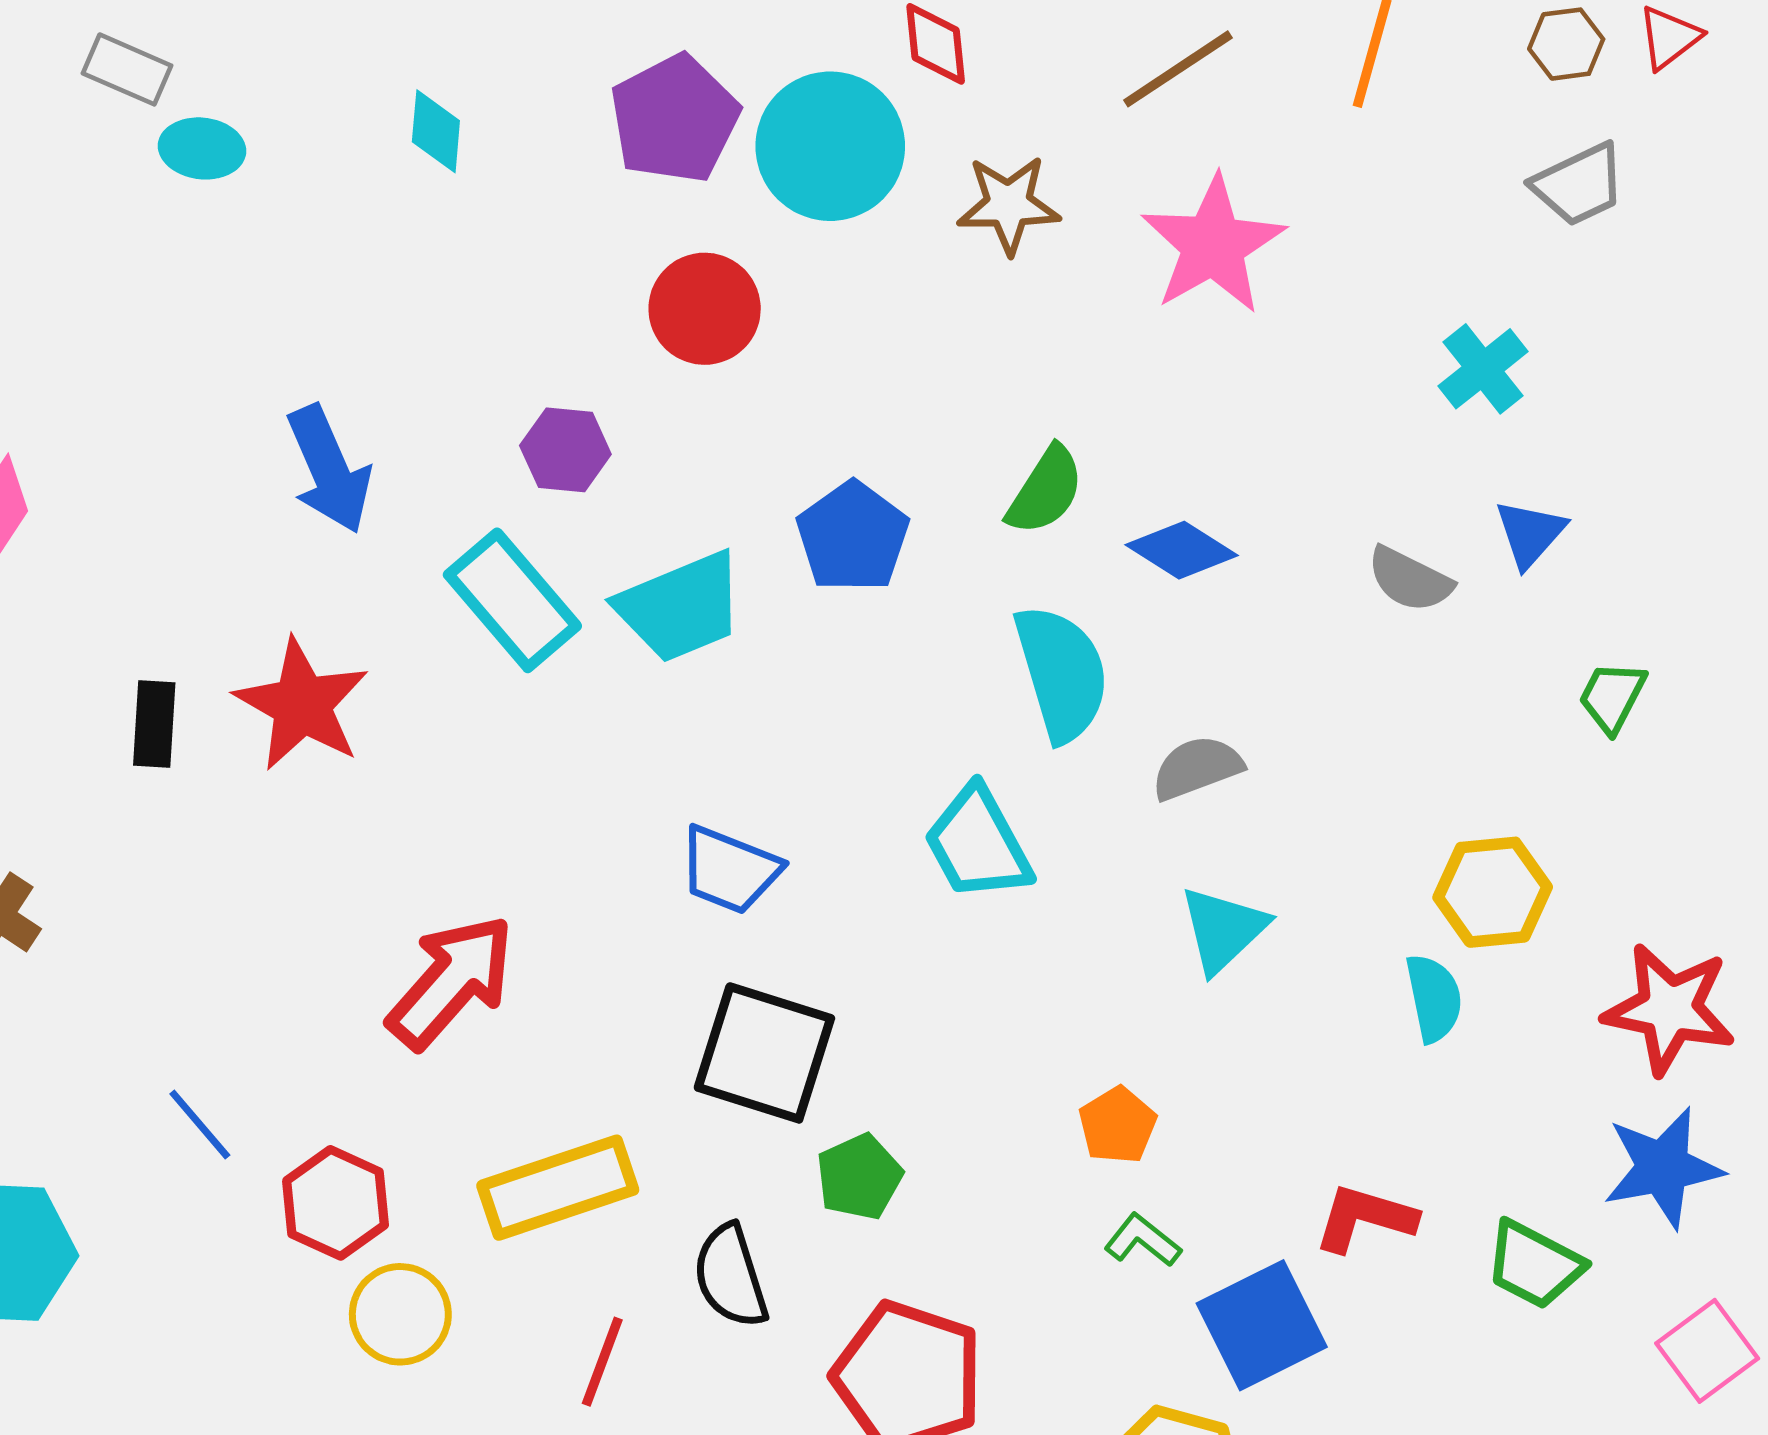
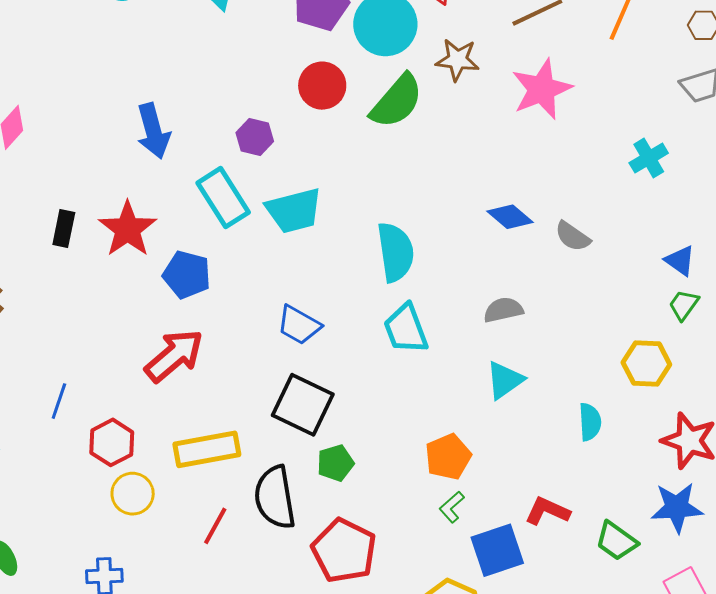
green semicircle: (1045, 490) -> (397, 101), moved, size x1.5
blue triangle: (1530, 534) -> (680, 261), moved, turned -44
blue pentagon: (853, 537) -> (187, 275), moved, turned -30
gray semicircle: (1410, 579) -> (573, 236), moved
cyan semicircle: (1062, 673) -> (395, 252), moved
yellow hexagon: (1493, 892) -> (646, 363), moved
blue line: (200, 1125) -> (59, 401), turned 51
orange pentagon: (1118, 1125) -> (448, 457), size x1.4
green L-shape: (1143, 1240) -> (452, 507), turned -88
black semicircle: (731, 1276) -> (275, 497), size x1.4

